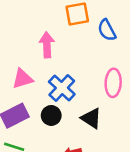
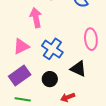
black circle: (51, 115) -> (50, 79), moved

